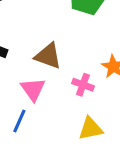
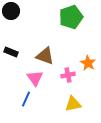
pink cross: (83, 85) -> (68, 75), turned -32

